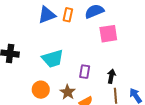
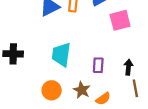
cyan trapezoid: (53, 59) -> (61, 54), turned 120

